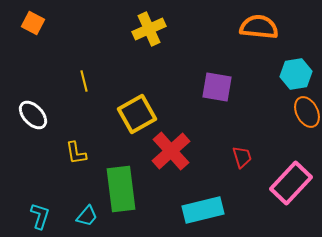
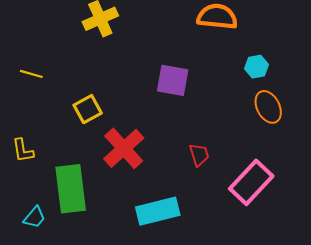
cyan hexagon: (296, 74) -> (257, 67), size x0.7
yellow line: (84, 81) -> (31, 74), turned -60
yellow square: (137, 114) -> (88, 109), size x0.7

